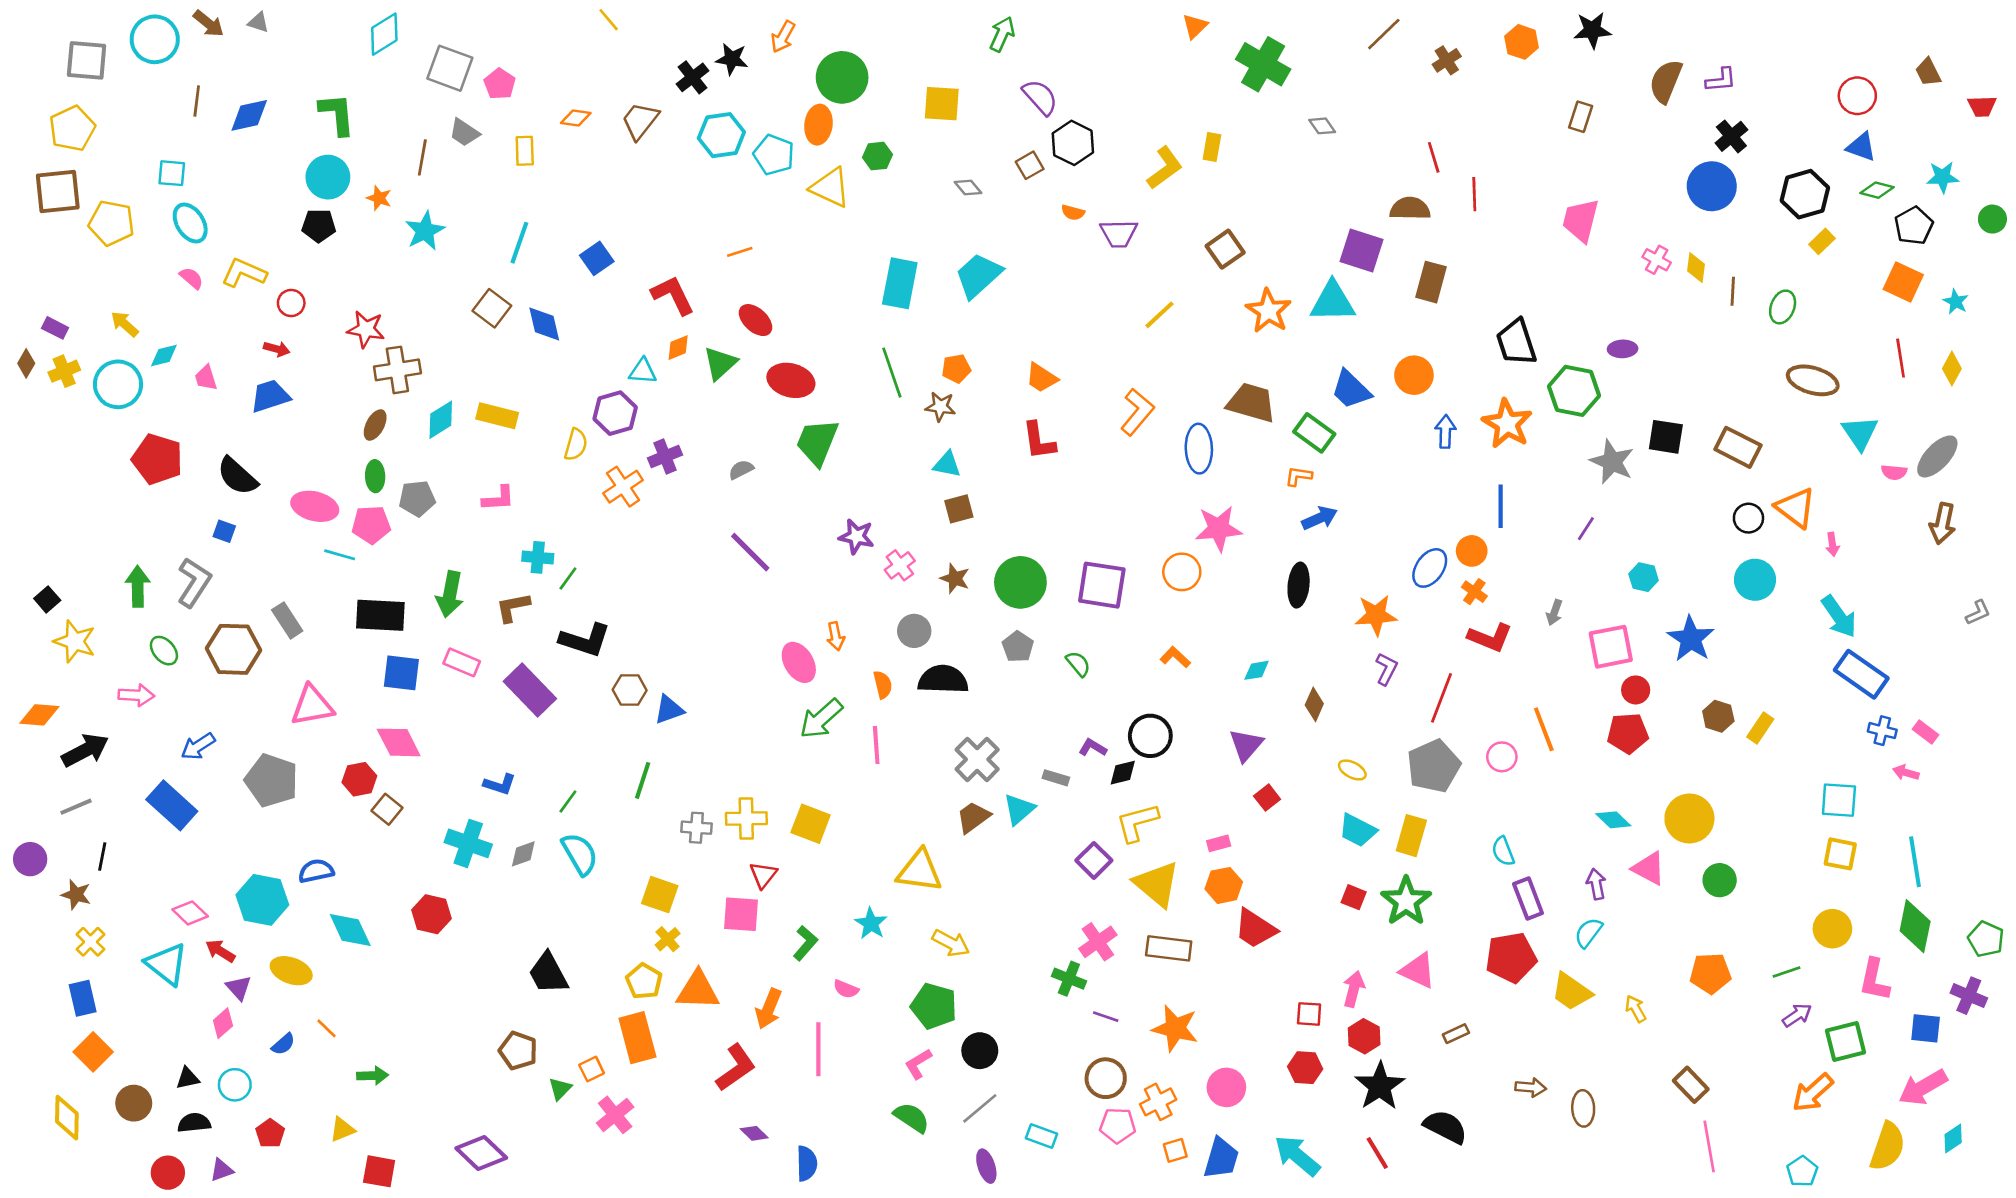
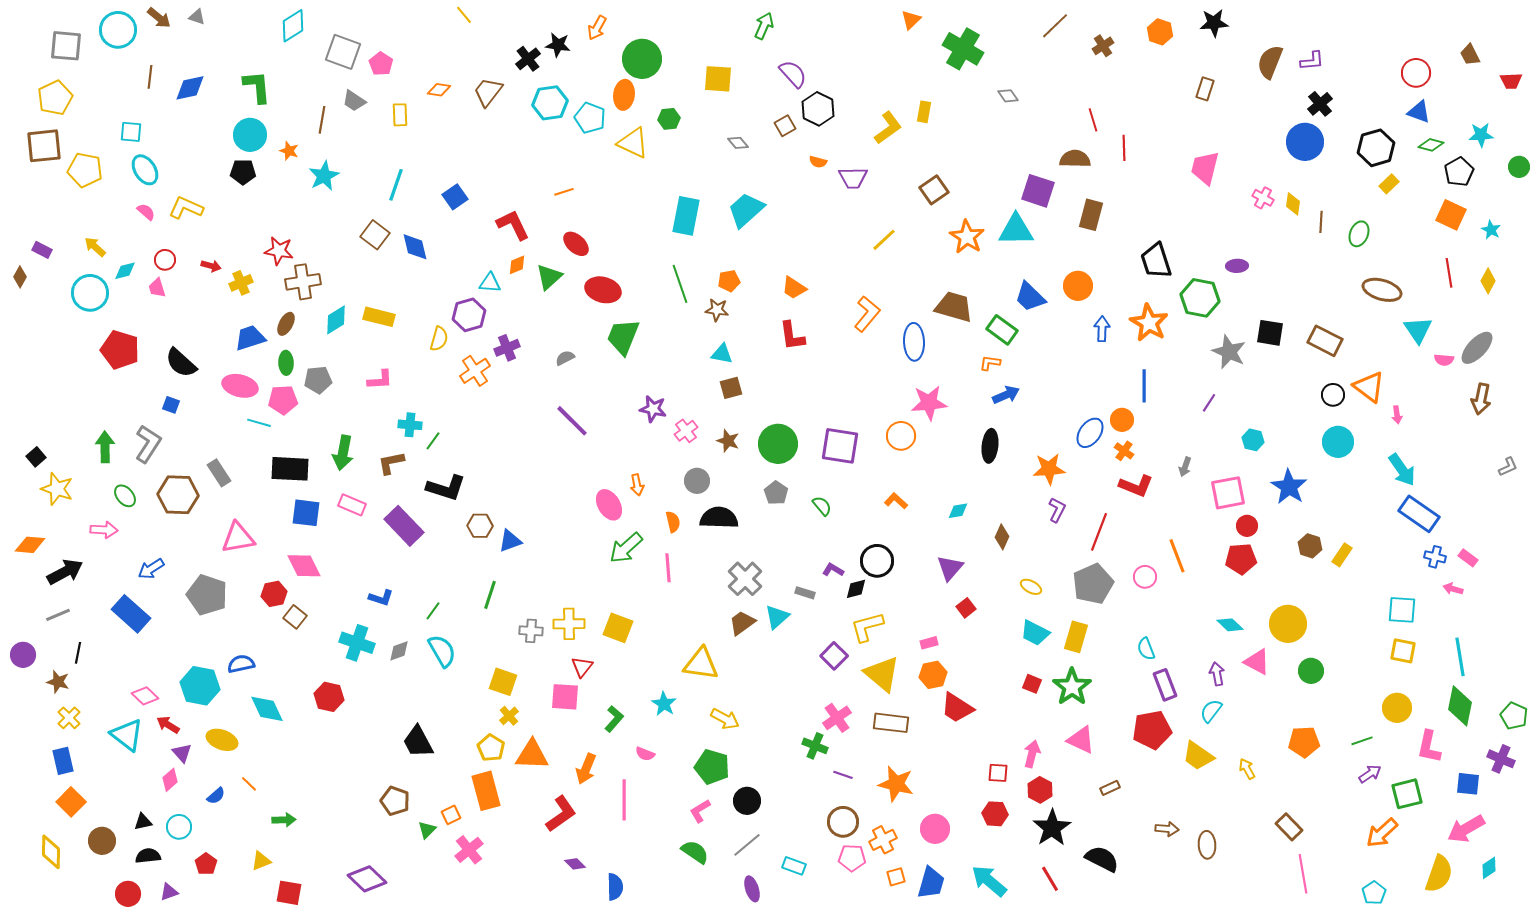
red circle: (291, 303) -> (165, 260), moved
yellow cross: (64, 371) -> (241, 283), moved
blue trapezoid: (270, 396) -> (250, 338), moved

